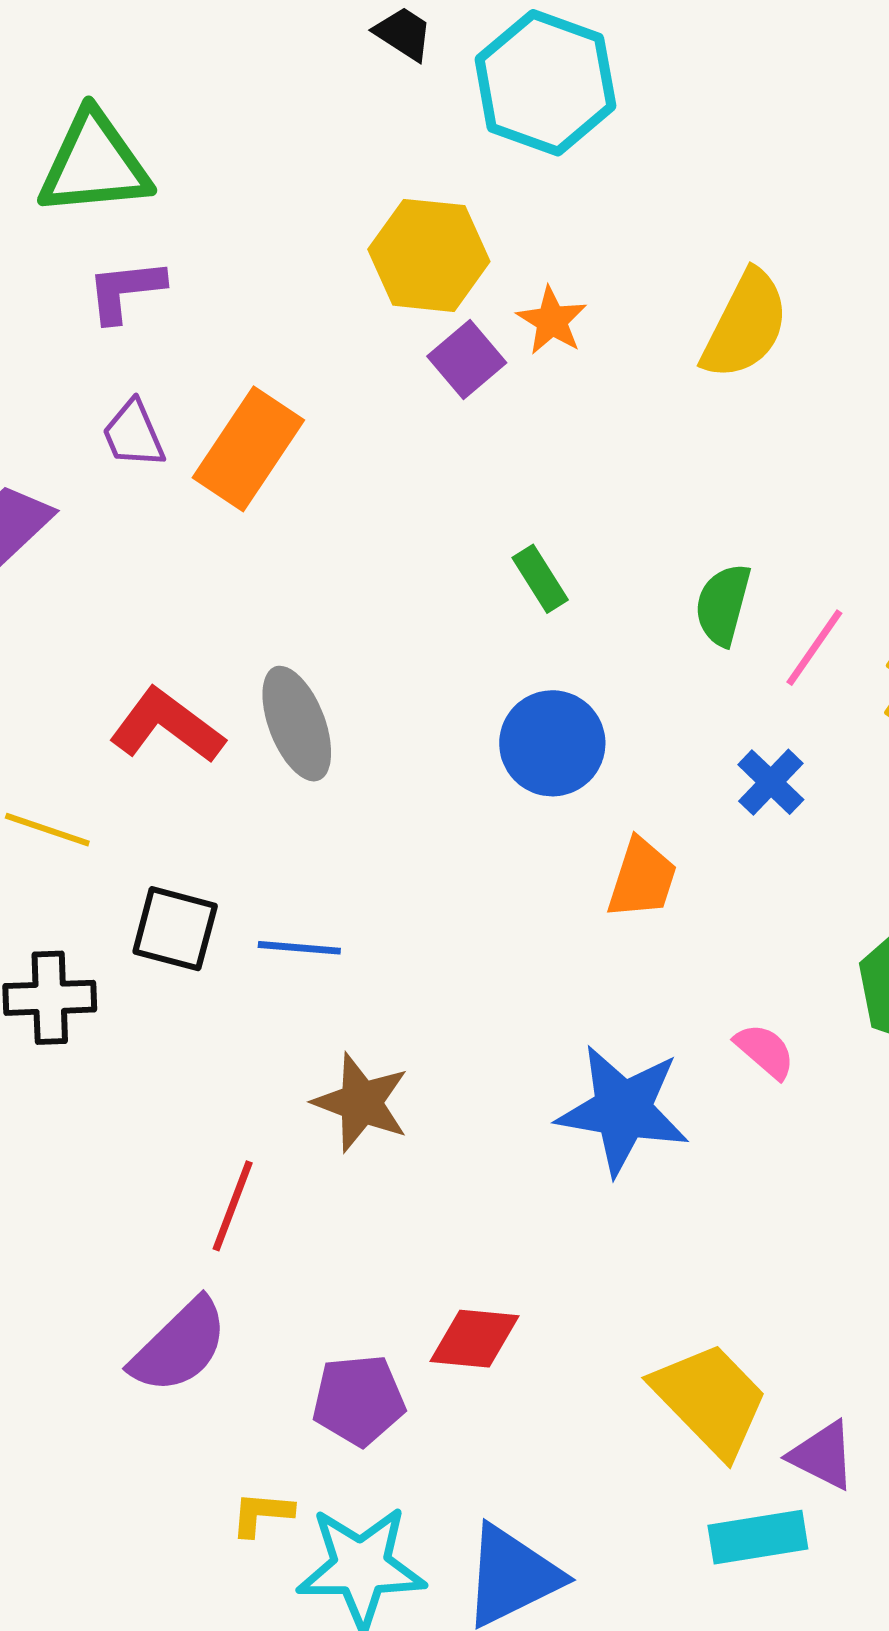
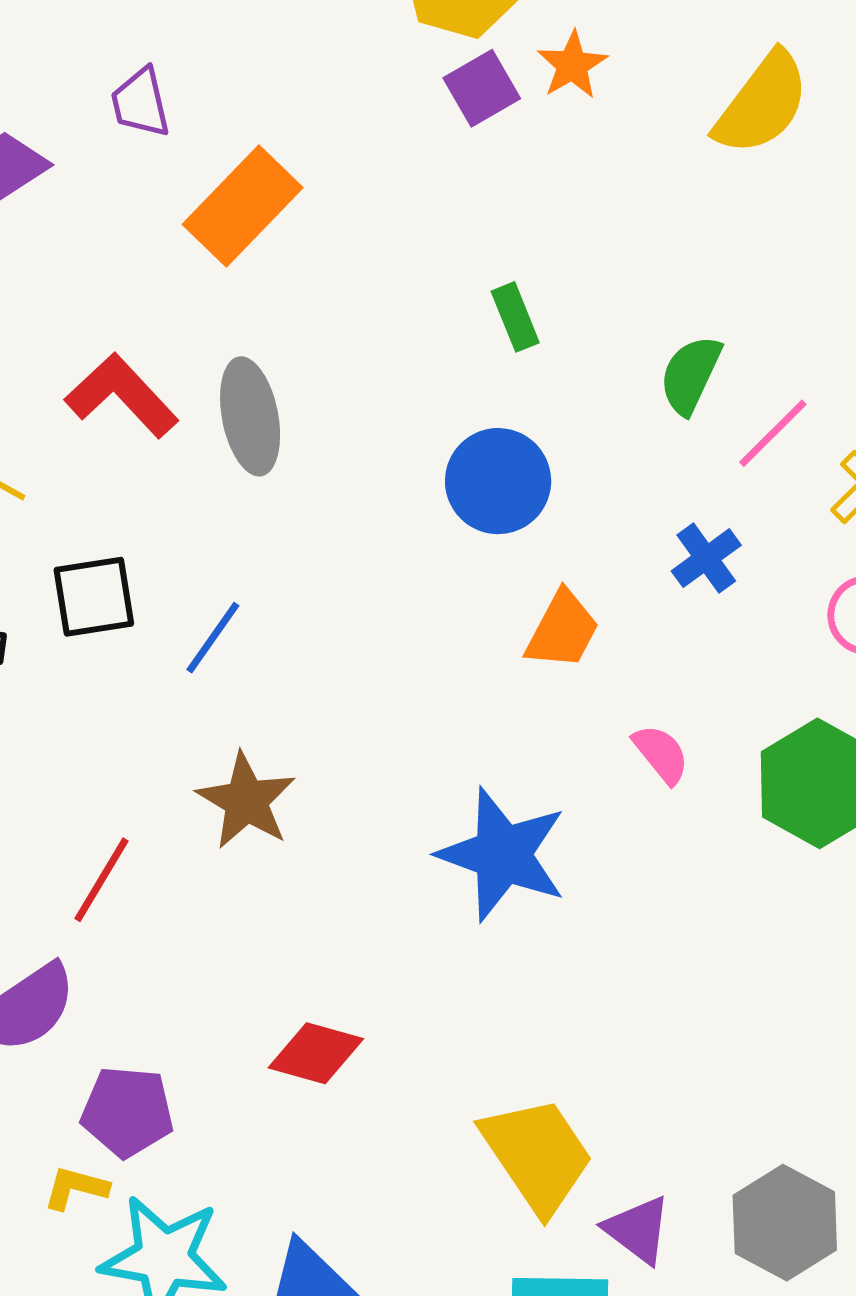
orange rectangle: (248, 449) -> (243, 206), moved
black square: (175, 929) -> (94, 597), turned -34
blue line: (299, 948) -> (213, 638), turned -70
pink semicircle: (765, 1051) -> (661, 754), moved
purple pentagon: (359, 1400) -> (127, 1112), moved

